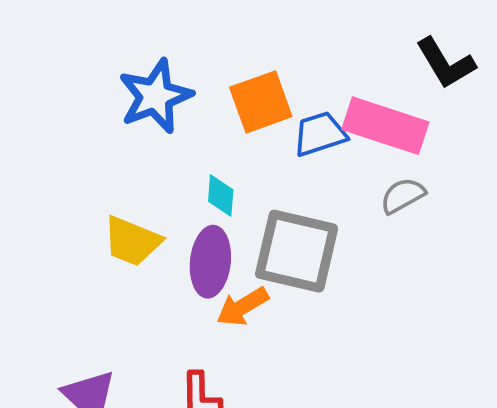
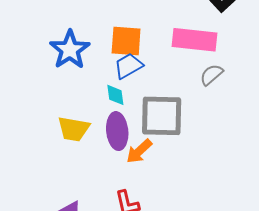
orange square: (261, 102) -> (126, 41), turned 36
blue trapezoid: (320, 134) -> (128, 66), moved

